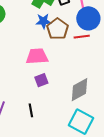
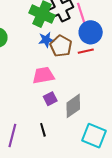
gray diamond: (80, 90) -> (73, 106), moved

